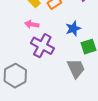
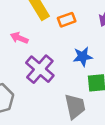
pink arrow: (32, 24) -> (19, 38), moved

